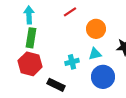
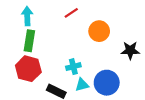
cyan triangle: (95, 54) -> (82, 85), moved

